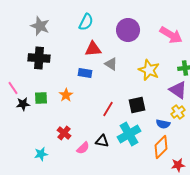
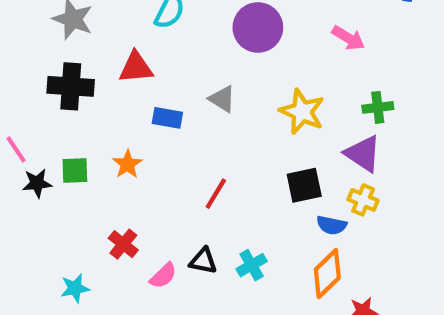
pink arrow: (171, 35) -> (348, 38), size x0.7
red triangle: (93, 49) -> (136, 67), moved
black square: (137, 105) -> (304, 185), moved
yellow cross: (178, 112) -> (363, 200), turned -32
cyan cross: (129, 134) -> (252, 265), moved, size x0.6

